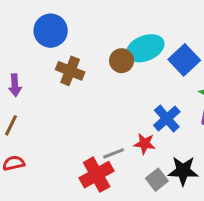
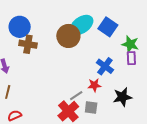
brown circle: (122, 61) -> (68, 36), size x1.5
brown cross: (70, 71) -> (28, 44), moved
gray square: (157, 180) -> (91, 107), moved, turned -32

